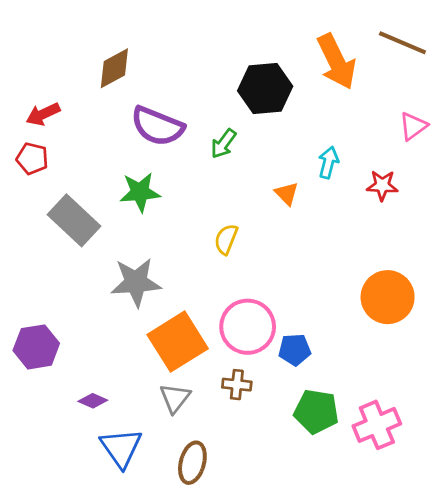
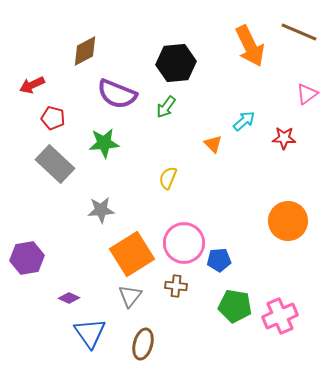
black hexagon: (265, 88) -> (176, 63), moved
red pentagon: (32, 158) -> (53, 118), moved
cyan arrow: (328, 163) -> (244, 121), turned 35
gray star: (136, 282) -> (101, 210), size x0.7

